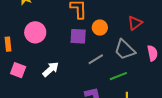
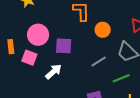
purple square: (78, 36) -> (64, 46), moved
pink square: (18, 70) -> (29, 58), moved

